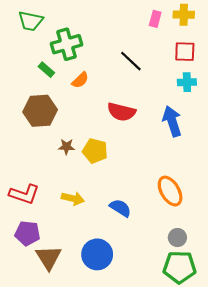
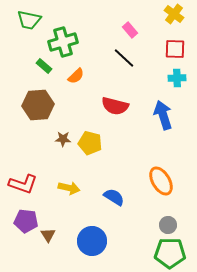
yellow cross: (184, 15) -> (174, 14), turned 36
pink rectangle: (155, 19) -> (130, 30), moved, turned -56
brown triangle: (49, 258) -> (48, 235), moved, size x0.6

